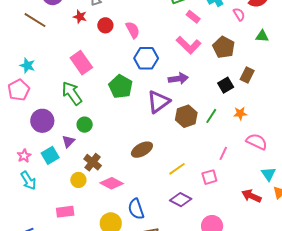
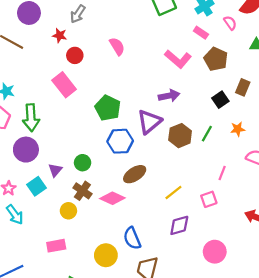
pink rectangle: (193, 17) -> (201, 33), moved
red circle: (105, 25) -> (75, 55), moved
blue hexagon: (146, 58) -> (120, 141), moved
green arrow: (72, 93) -> (31, 118), moved, turned -145
green circle: (85, 125) -> (83, 163), moved
pink diamond: (112, 183) -> (112, 198), moved
purple diamond: (181, 200) -> (179, 225), turned -40

